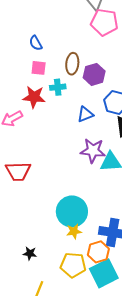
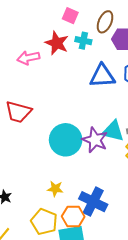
blue triangle: (85, 114) -> (102, 76), size x1.5
purple star: (93, 151) -> (95, 140), moved
cyan circle: (72, 211) -> (66, 140), moved

